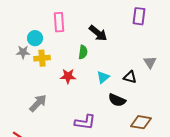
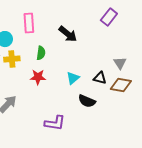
purple rectangle: (139, 16) -> (109, 17), turned 30
green semicircle: (83, 52) -> (41, 53), moved
brown diamond: (141, 122) -> (121, 85), moved

